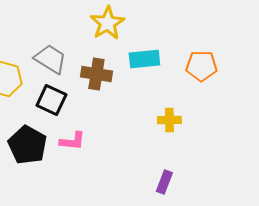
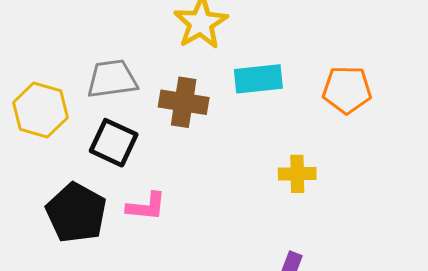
gray trapezoid: (50, 59) -> (112, 79), turned -40

